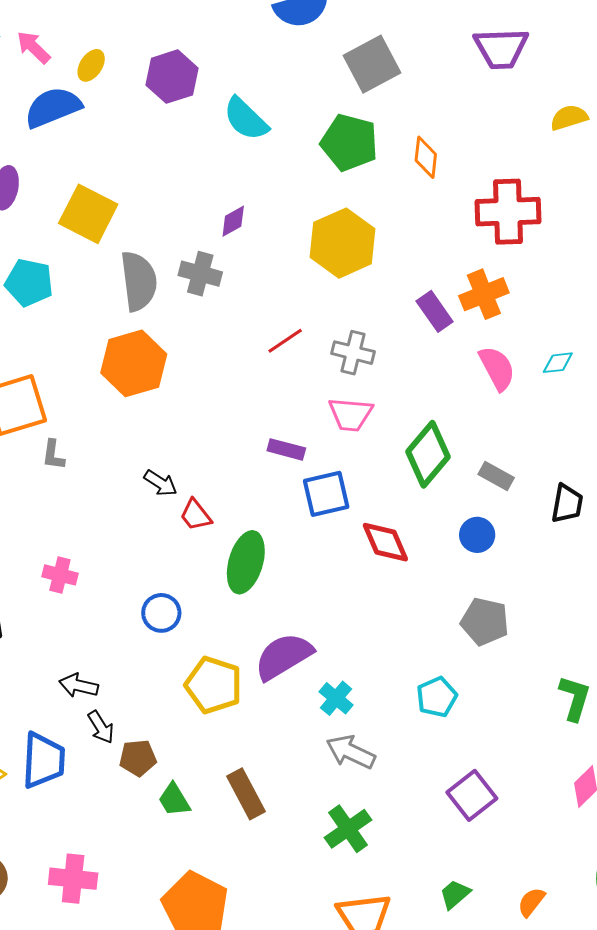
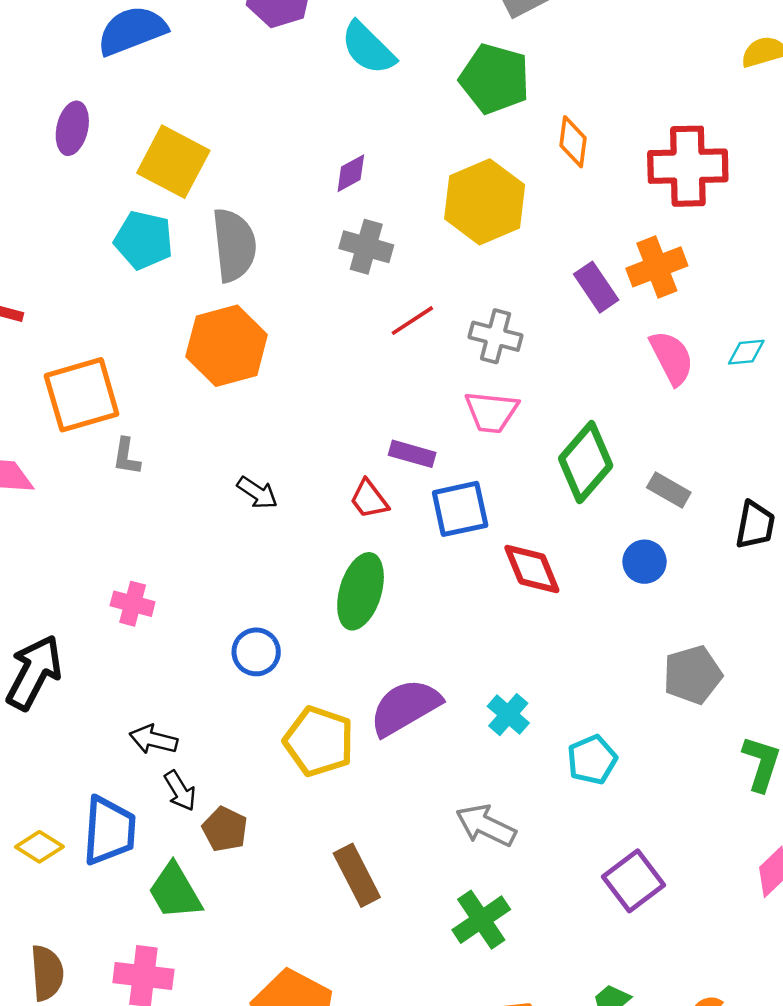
orange diamond: (426, 157) -> (573, 142), moved
gray cross: (200, 274) -> (366, 247), moved
cyan pentagon: (29, 283) -> (144, 240), moved
red trapezoid: (196, 515) -> (369, 499), moved
gray pentagon: (485, 622) -> (693, 675), moved, turned -30
cyan cross: (336, 698) -> (508, 715), moved
brown pentagon: (138, 758) -> (225, 829), turned 30
green trapezoid: (174, 800) -> (175, 891), moved, size x1.4

